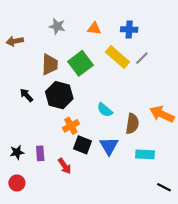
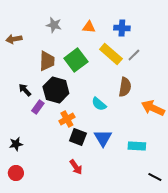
brown semicircle: (132, 124) -> (125, 87), moved
purple rectangle: (40, 153) -> (38, 107), moved, turned 40
red arrow: (65, 166) -> (76, 167), moved

